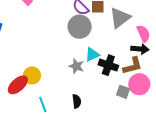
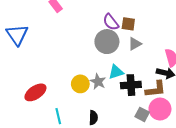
gray triangle: (120, 18) -> (135, 44), moved, size x0.6
black cross: (108, 65) -> (131, 85), turned -30
yellow circle: (32, 75) -> (80, 84), moved

